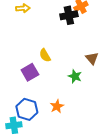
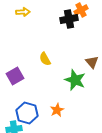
purple square: (30, 72) -> (15, 76), moved
green star: (75, 76) -> (75, 80), size x1.5

